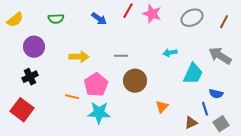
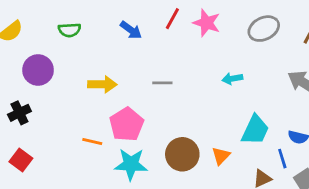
cyan trapezoid: (193, 74) -> (255, 130), moved
black cross: (30, 77) -> (19, 113), moved
brown circle: (135, 81) -> (182, 154), moved
red square: (22, 110) -> (21, 160), size x0.7

